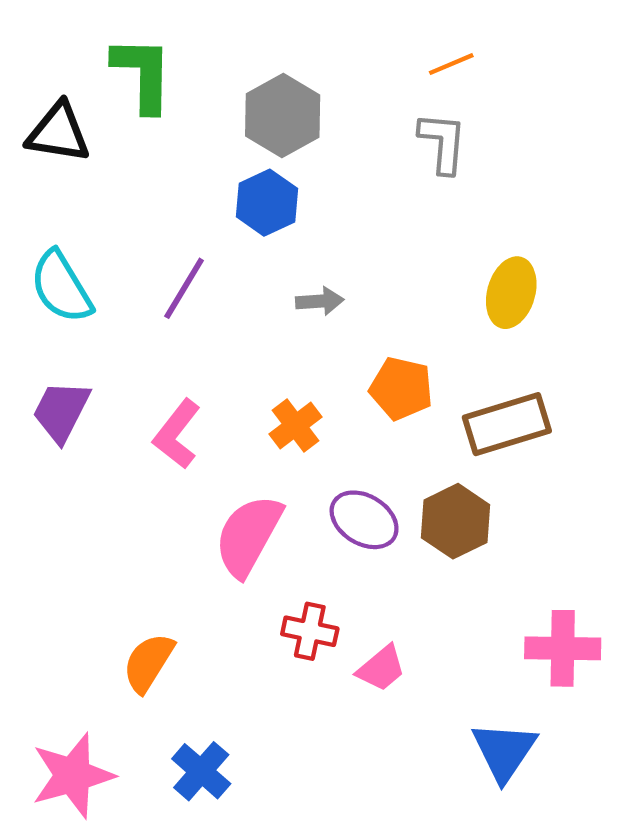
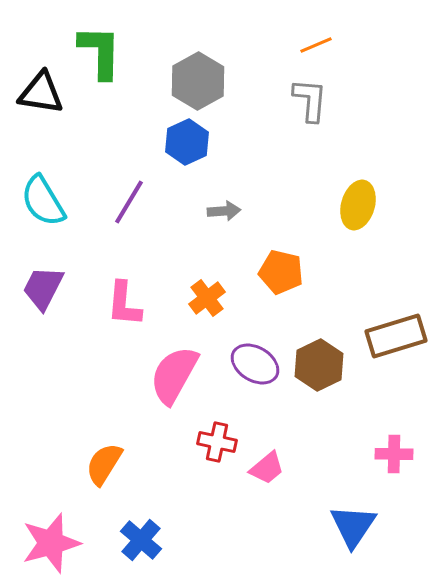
brown rectangle: (507, 424) -> (396, 336), moved
pink L-shape: (177, 434) -> (124, 304), turned -33
pink cross: (563, 648) -> (394, 454), size x0.7

